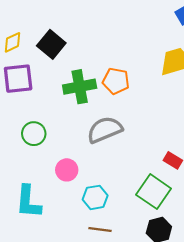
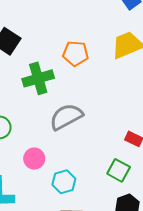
orange pentagon: (116, 81) -> (75, 53), moved
green square: (154, 192) -> (119, 170), size x0.7

